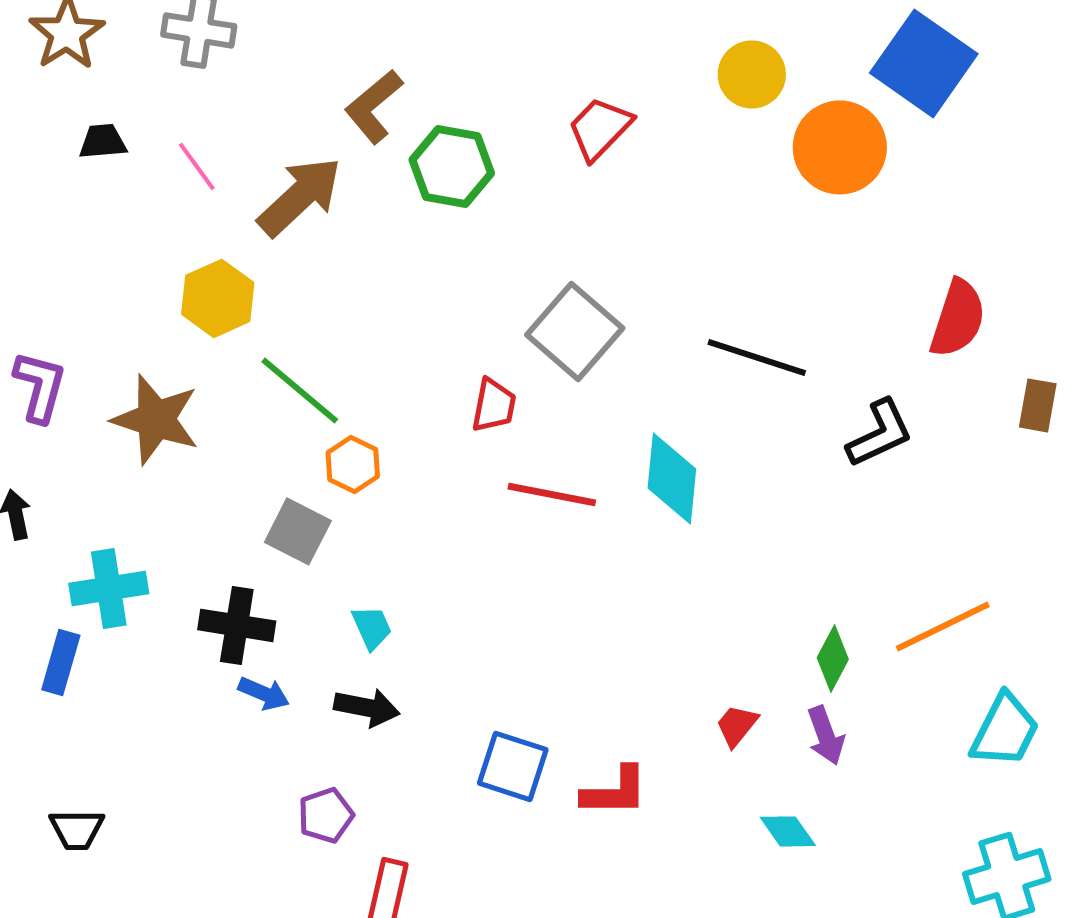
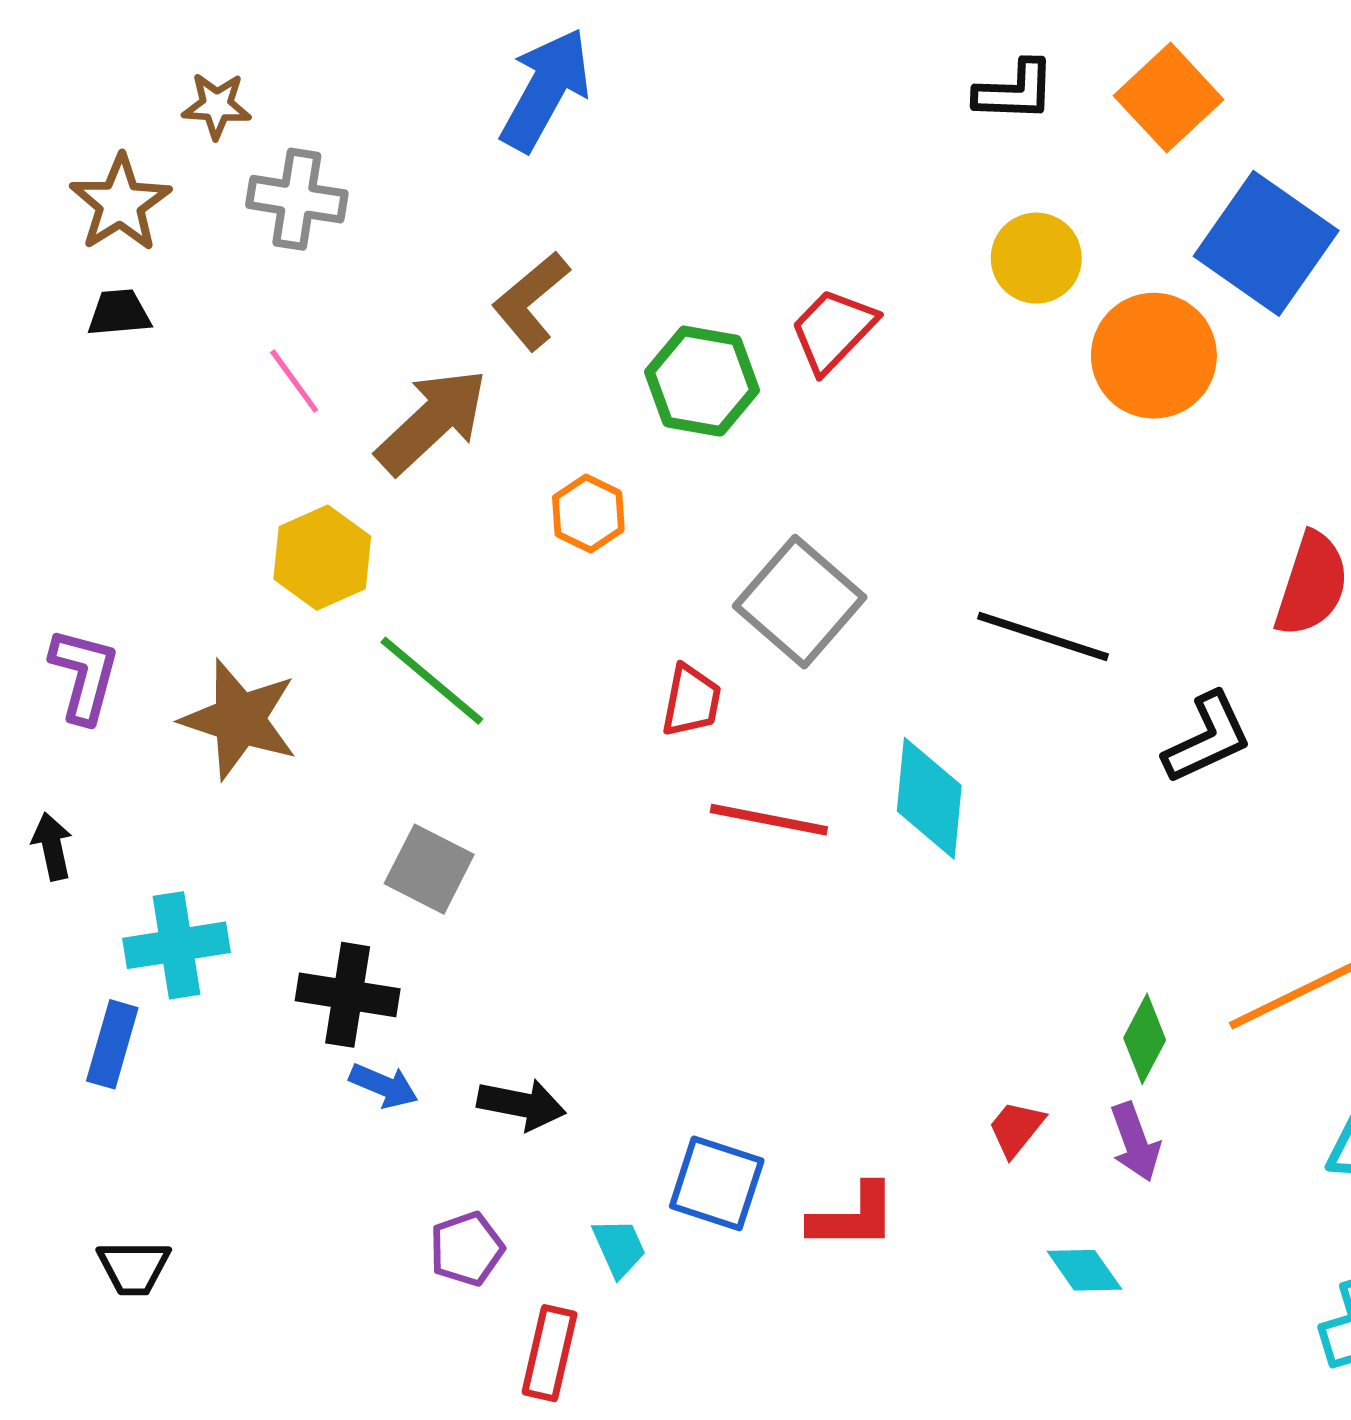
black trapezoid: (103, 141) -> (119, 313), moved
green hexagon: (452, 166) -> (702, 381), moved
orange hexagon: (353, 464) -> (588, 513), moved
cyan trapezoid: (372, 627) -> (619, 1248), moved

